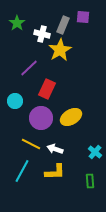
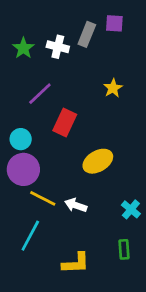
green star: (17, 23) -> (23, 48), moved
yellow star: (60, 50) -> (113, 88), moved, size x0.6
purple circle: (41, 118) -> (23, 169), moved
yellow L-shape: (55, 172) -> (76, 263), moved

